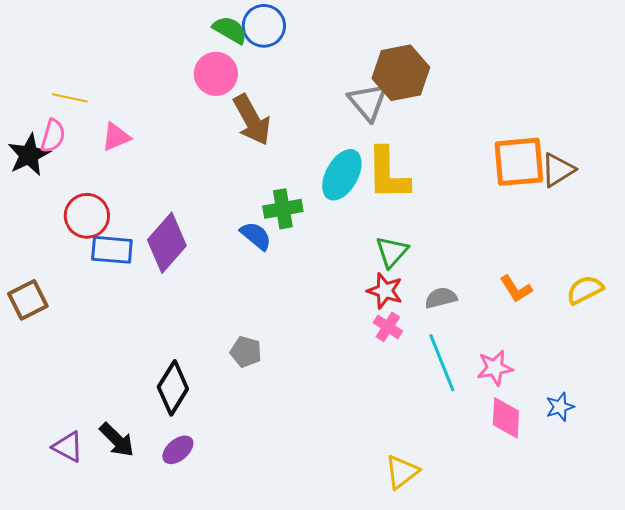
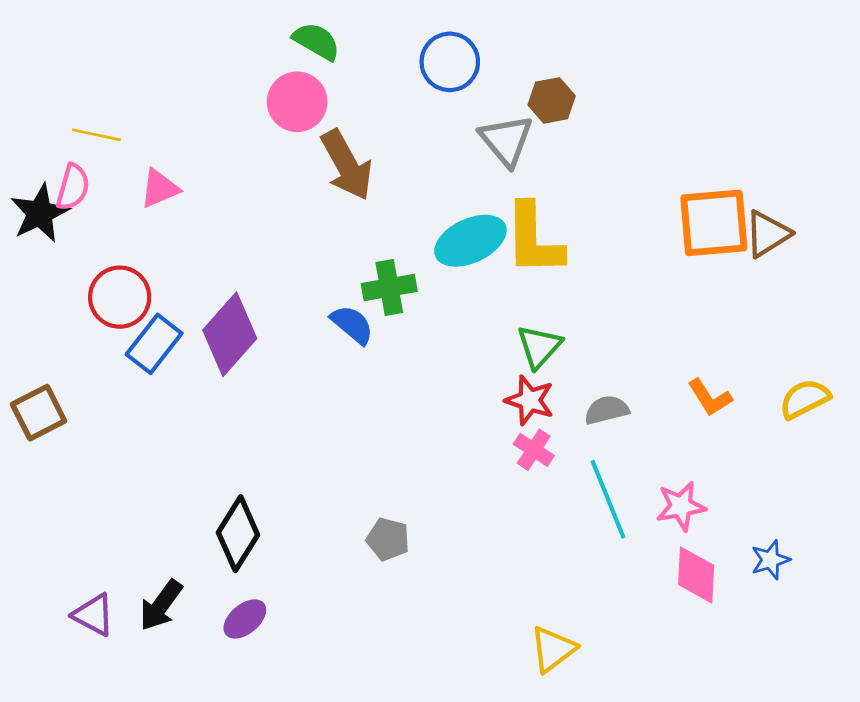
blue circle: (264, 26) -> (450, 62), moved
brown hexagon: (401, 73) -> (552, 100), size x0.6
cyan ellipse: (342, 175) -> (470, 241), turned 36
blue rectangle: (112, 250) -> (154, 344), turned -57
gray pentagon: (246, 352) -> (388, 539), moved
black arrow: (117, 440) -> (161, 605), turned 81

